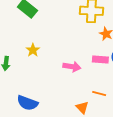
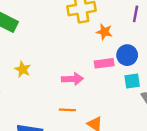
orange line: (99, 93) -> (67, 110), moved

